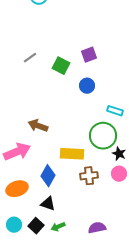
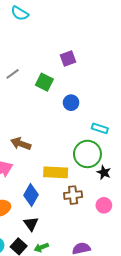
purple square: (89, 55) -> (68, 59), moved
pink circle: (119, 174) -> (104, 205), moved
black triangle: (48, 204) -> (31, 224), turned 35

